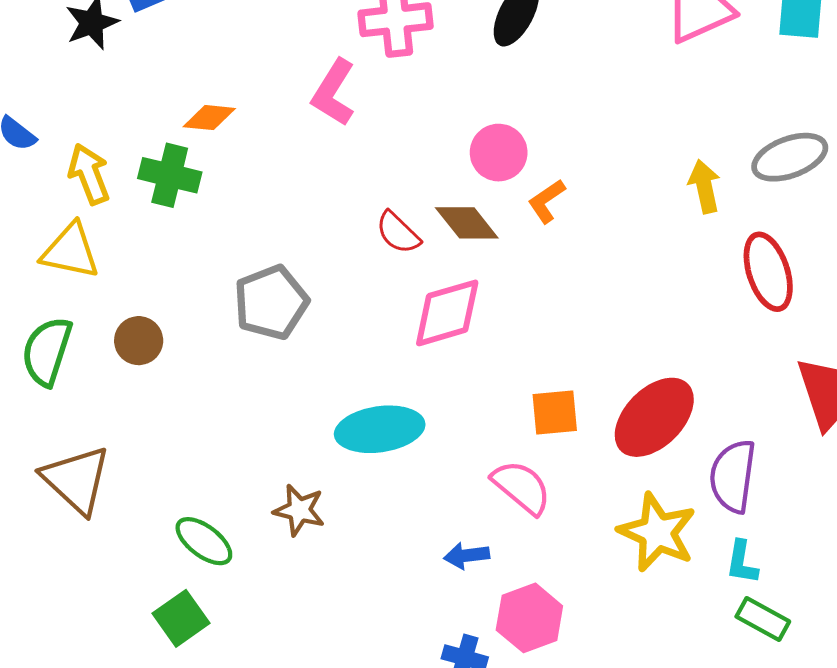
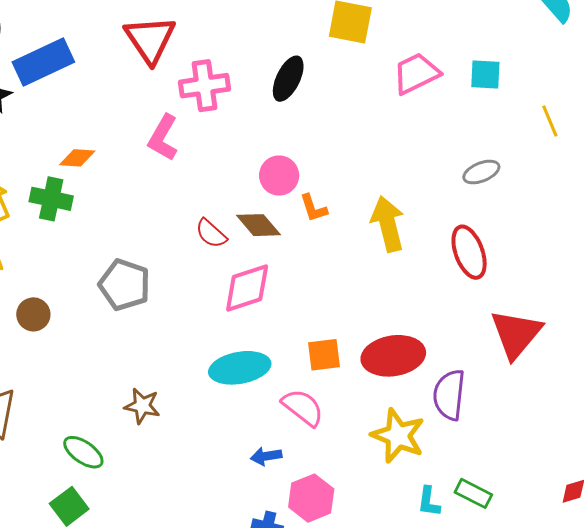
gray ellipse: (790, 157) -> (481, 172), size x0.7
yellow arrow: (704, 186) -> (388, 224), moved, size x1.5
orange L-shape: (547, 201) -> (313, 208), turned -72
gray pentagon: (271, 302) -> (125, 285), turned -30
red ellipse: (654, 417) -> (393, 356), turned 38
cyan ellipse: (380, 429) -> (240, 368), moved
brown star: (299, 510) -> (142, 406), moved
cyan L-shape: (742, 562) -> (429, 502), moved

